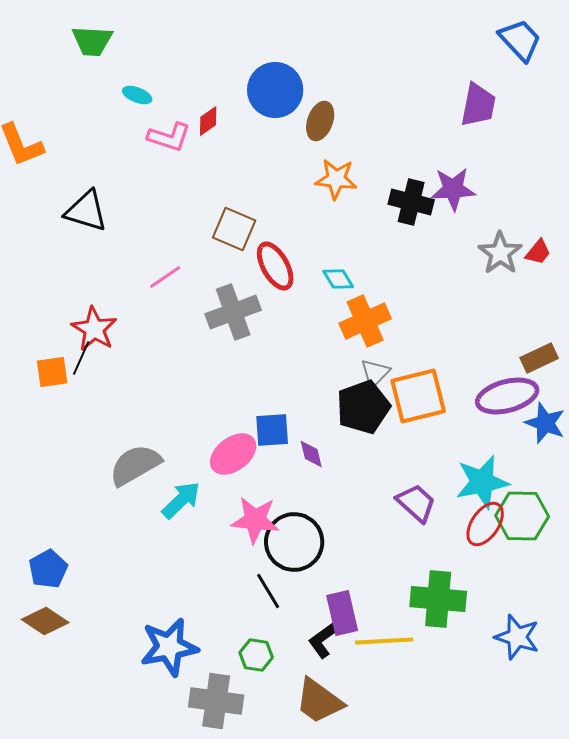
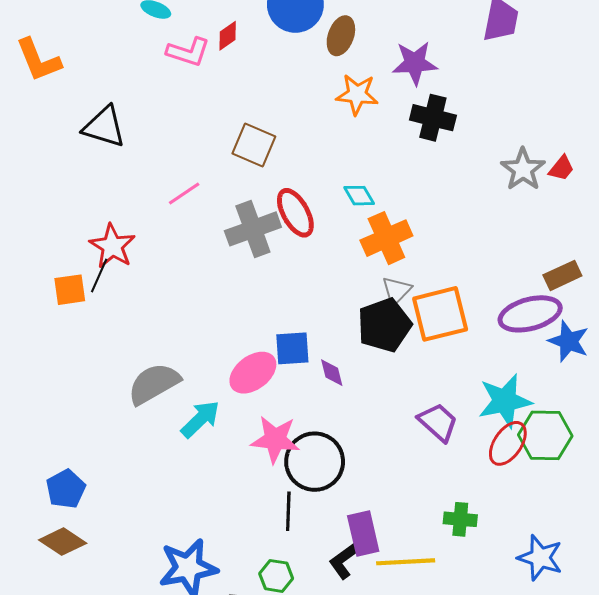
purple star: (453, 189) -> (415, 63), moved
red ellipse: (275, 266) -> (295, 213), moved
black line: (268, 591) -> (288, 511), turned 33
green cross: (438, 599) -> (460, 519), size x0.6

